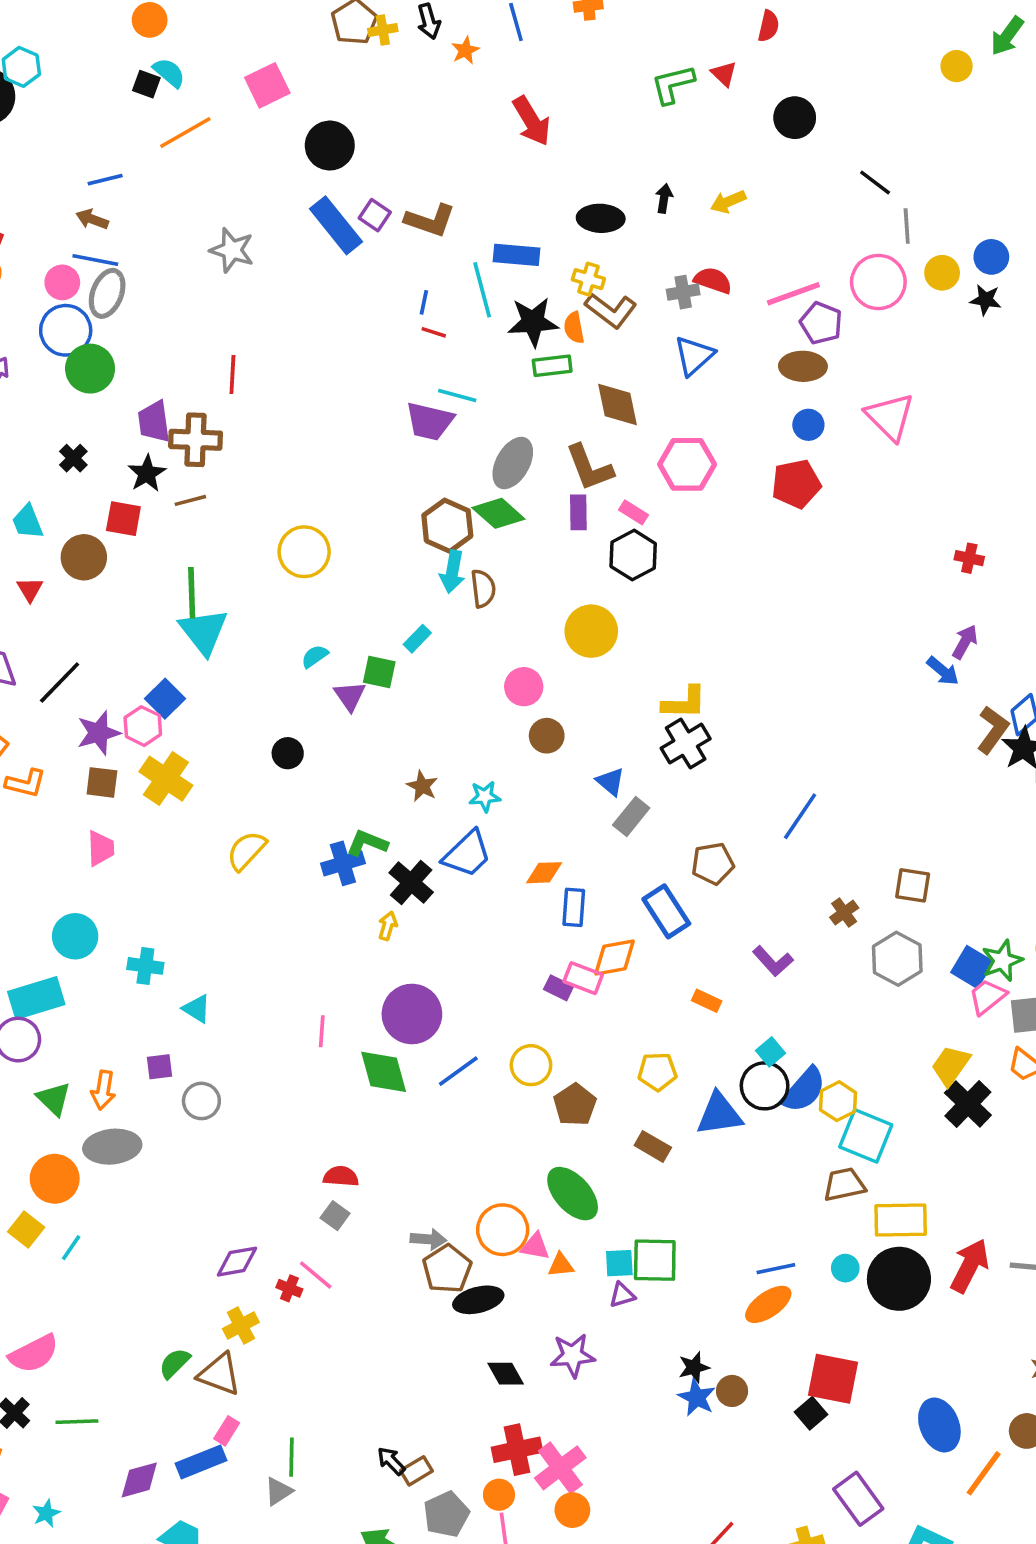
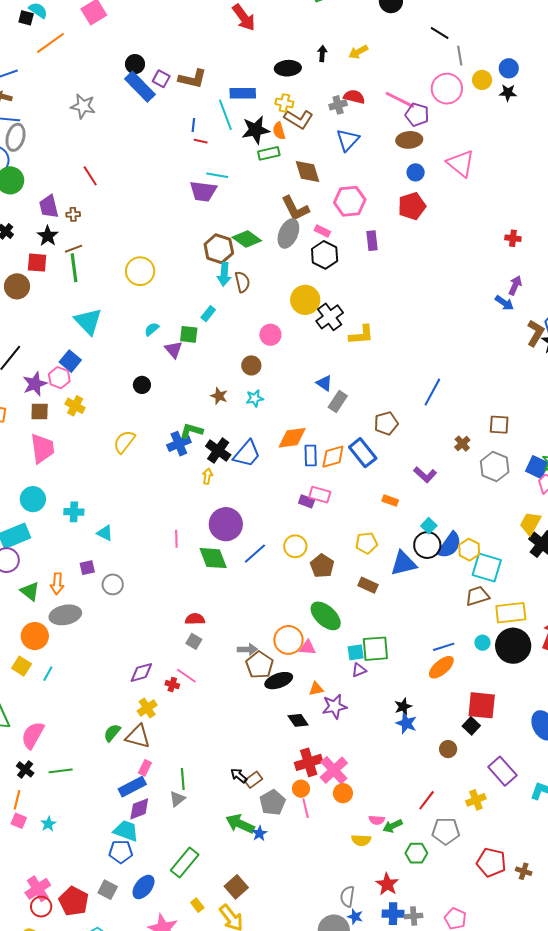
black circle: (330, 146) -> (135, 64), moved, size x0.7
pink line: (793, 294) -> (400, 100), turned 52
red line: (232, 375) -> (90, 176), turned -30
brown cross: (196, 440) -> (73, 214), size x0.5
gray ellipse: (513, 463) -> (288, 234), moved
purple rectangle: (578, 512) -> (372, 241), moved
green line: (192, 593) -> (74, 268), moved
brown circle: (547, 736) -> (251, 365), moved
black cross: (686, 744) -> (330, 317), moved
yellow cross: (166, 779) -> (75, 406), size x0.7
pink trapezoid: (101, 848) -> (42, 448), size x1.5
blue trapezoid: (467, 854) -> (247, 454), moved
orange diamond: (544, 873) -> (292, 438), size x1.4
orange diamond: (615, 957) -> (333, 457), moved
orange triangle: (561, 1265) -> (316, 689), moved
pink semicircle: (34, 1354) -> (33, 735), turned 152
brown circle: (732, 1391) -> (448, 749), moved
purple diamond: (139, 1480) -> (139, 809), moved

